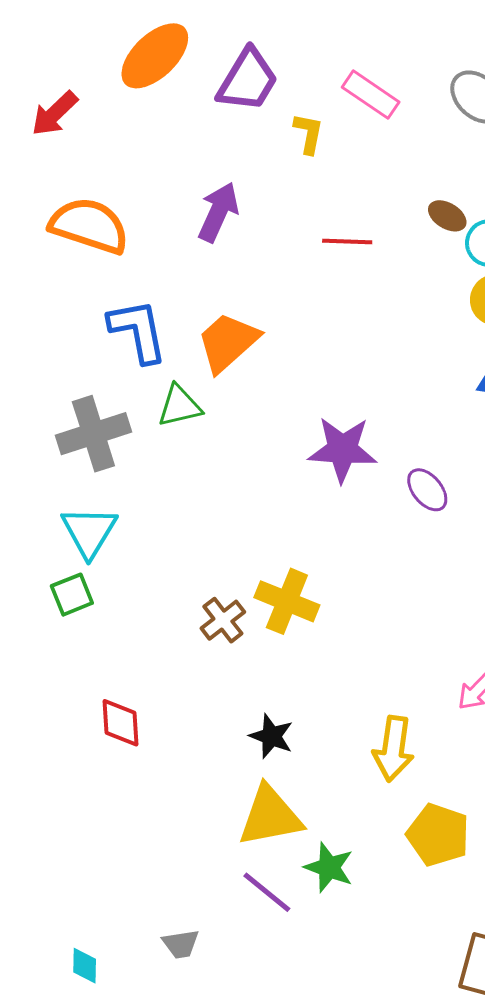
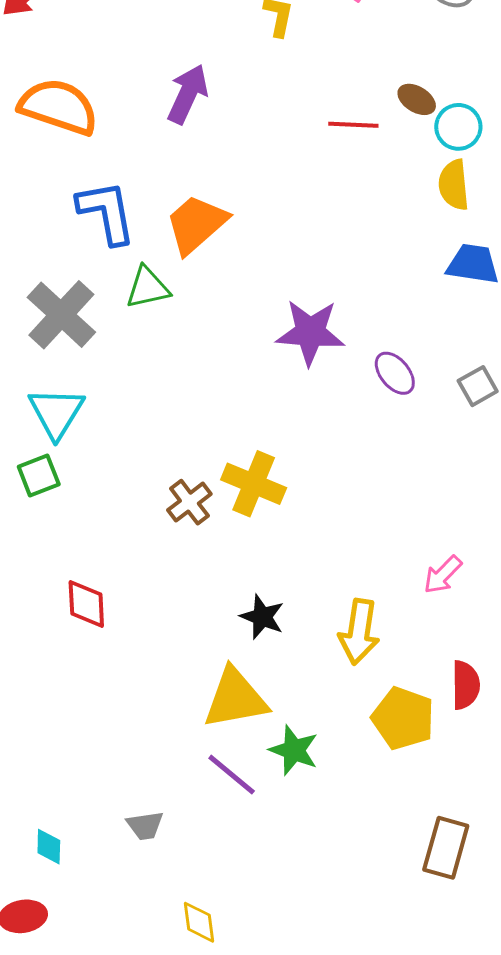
red line: (347, 242) -> (353, 125), moved
gray cross: (93, 434) -> (61, 315), turned -30
black star: (271, 736) -> (262, 617), moved

